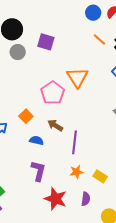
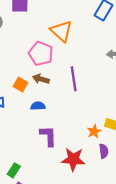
brown arrow: (55, 125) -> (41, 79), moved
purple line: (75, 142) -> (74, 79), moved
orange star: (76, 172) -> (94, 131), moved

